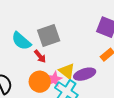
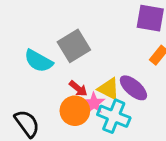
red arrow: (40, 56) -> (78, 89), moved
purple ellipse: (85, 74) -> (133, 88), turned 70

